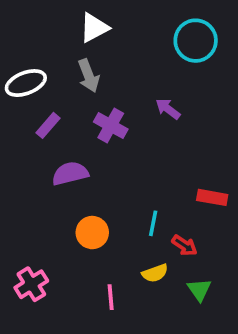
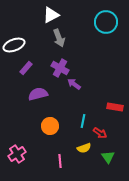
gray arrow: (89, 76) -> (59, 38), moved
purple arrow: (168, 109) -> (74, 84), moved

